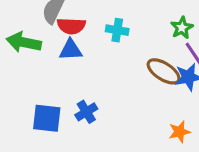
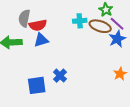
cyan cross: (117, 30) -> (80, 21), moved
brown ellipse: (164, 71) -> (100, 26), moved

